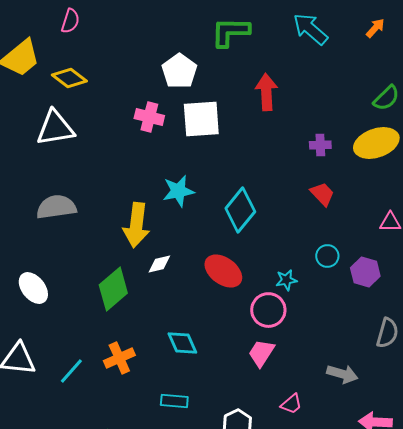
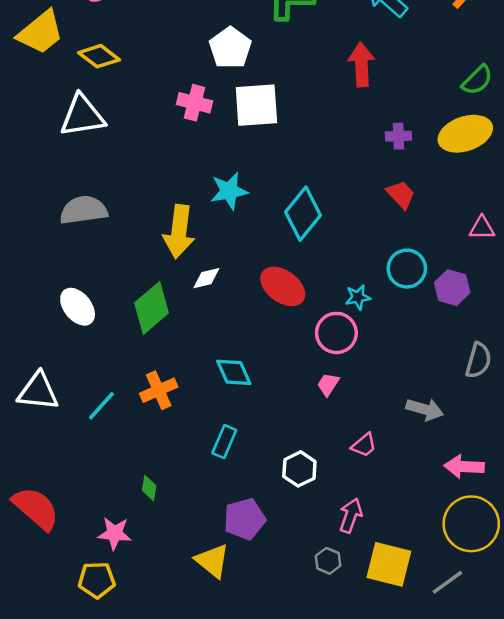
red arrow: (266, 92) -> (361, 65), moved
cyan circle: (327, 256) -> (407, 269), size x1.4
white ellipse: (33, 288) -> (78, 307), moved
pink trapezoid: (261, 353) -> (328, 384), size x0.7
cyan rectangle: (174, 401) -> (224, 442), turned -72

